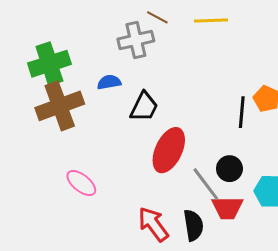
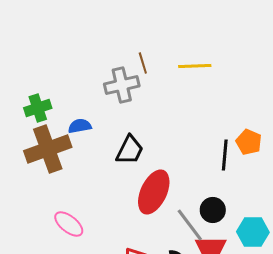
brown line: (157, 17) -> (143, 63), turned 45
green cross: (49, 64) -> (38, 108), size x0.7
blue semicircle: (109, 82) -> (80, 126), moved

